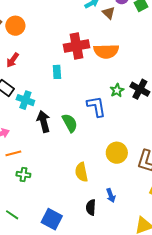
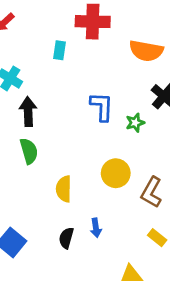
orange semicircle: (106, 51) -> (146, 51), moved
green star: (117, 90) -> (135, 123), moved
green semicircle: (70, 123) -> (29, 151), moved

